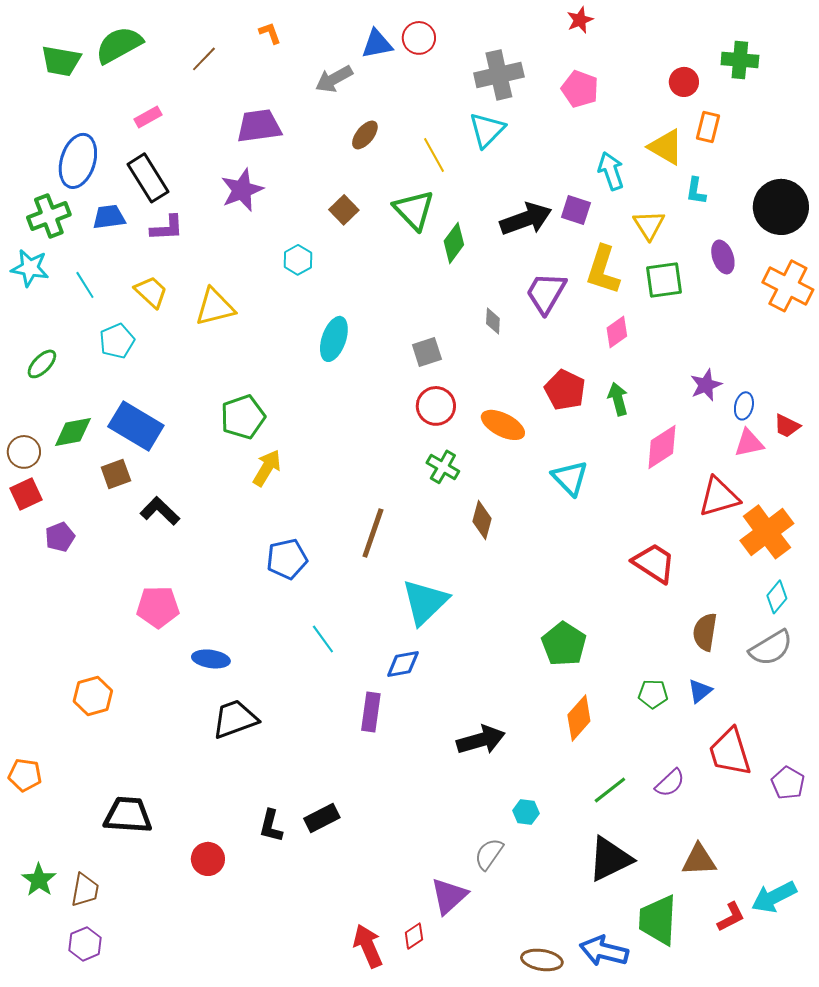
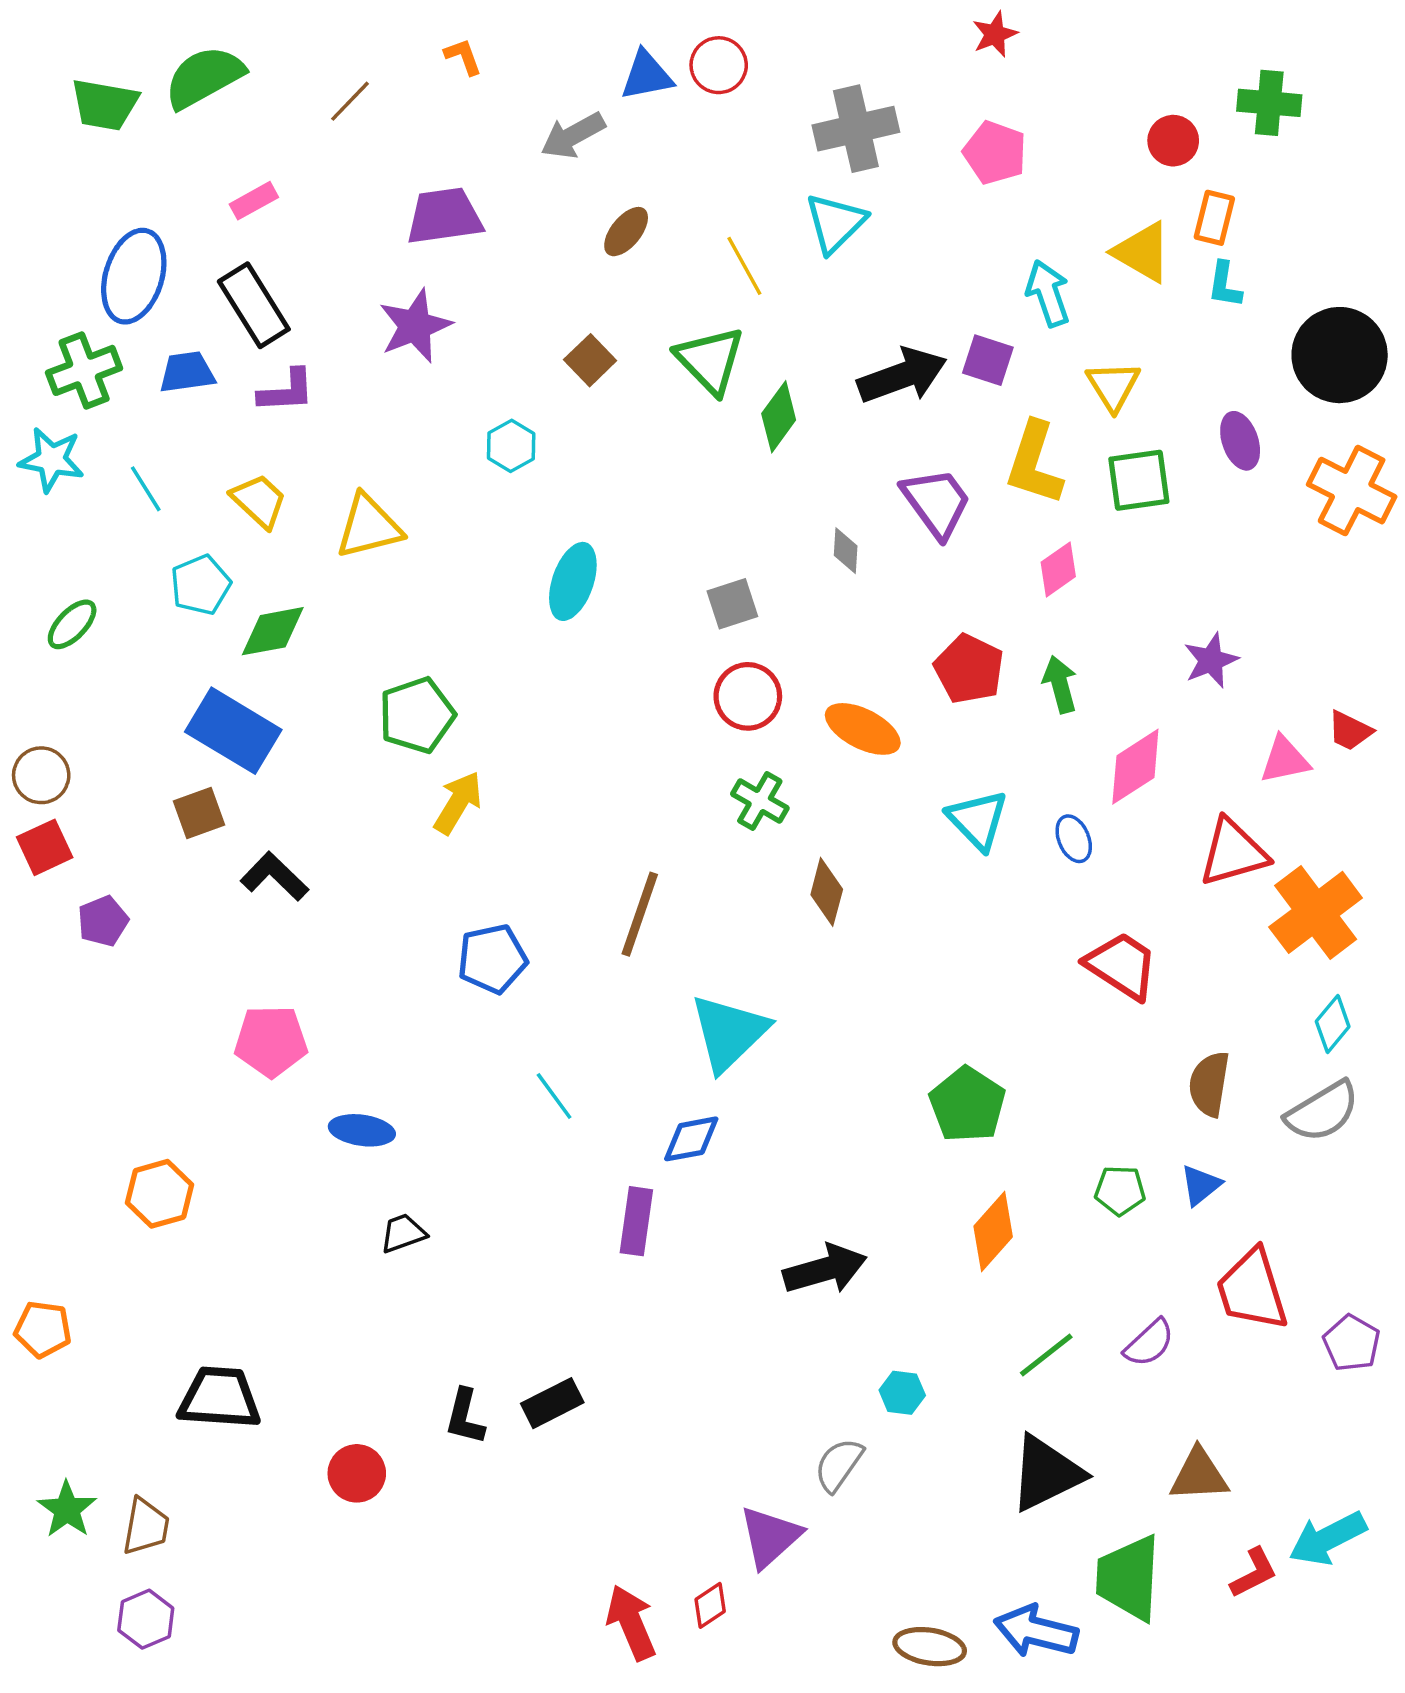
cyan L-shape: (696, 191) -> (1225, 285), moved
purple trapezoid: (546, 293) -> (937, 503), turned 114
blue ellipse: (744, 406) -> (1074, 839), moved, turned -36
green diamond: (73, 432) -> (273, 631), moved
black trapezoid: (235, 719) -> (403, 1233), size x0.6

